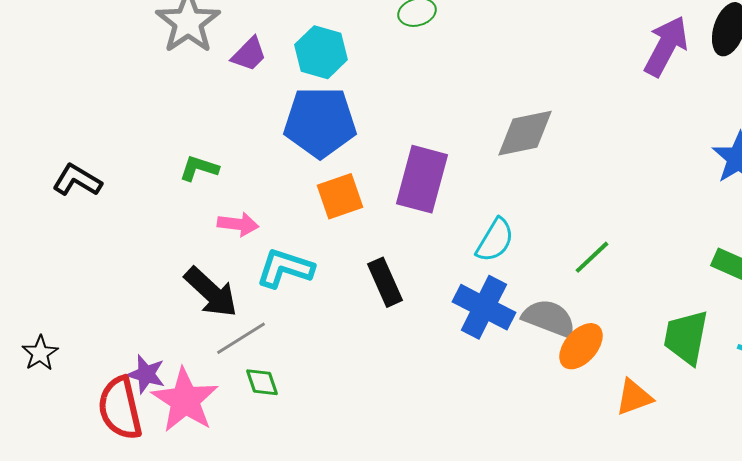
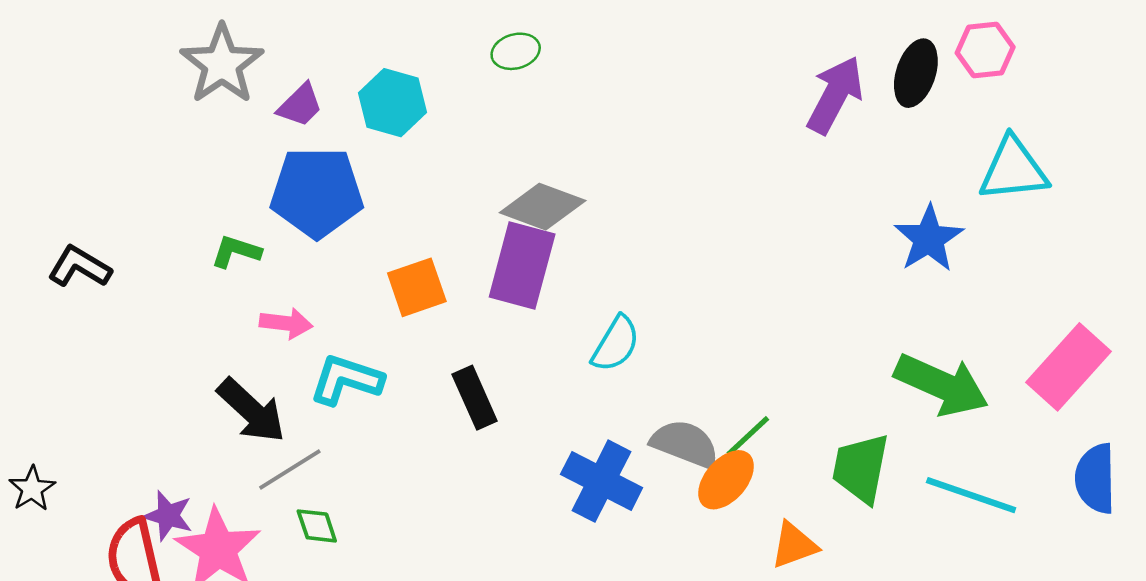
blue pentagon: (320, 122) -> (317, 192), moved
gray diamond: (525, 133) -> (543, 207), moved, turned 32
green line: (592, 257) -> (748, 436), moved
blue cross: (484, 307) -> (602, 481), moved

